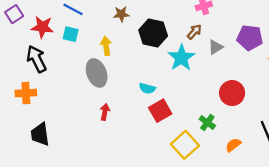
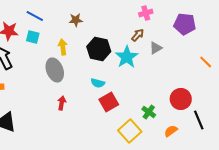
black hexagon: (153, 33) -> (99, 49), moved
purple pentagon: (250, 38) -> (185, 24), moved
red circle: (232, 93) -> (181, 99), moved

